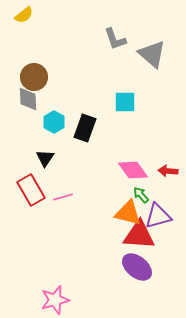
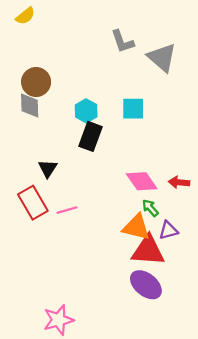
cyan hexagon: (54, 122) -> (86, 111), moved
purple triangle: (158, 216) -> (168, 230), size x0.7

